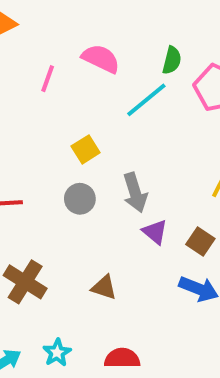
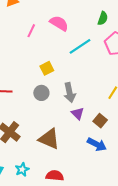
green semicircle: (172, 60) -> (103, 18), moved
brown triangle: (104, 287) -> (49, 139), size x1.6

